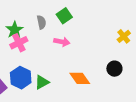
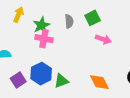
pink arrow: (62, 42) -> (103, 39), moved
pink cross: (19, 43) -> (44, 39), turned 30

